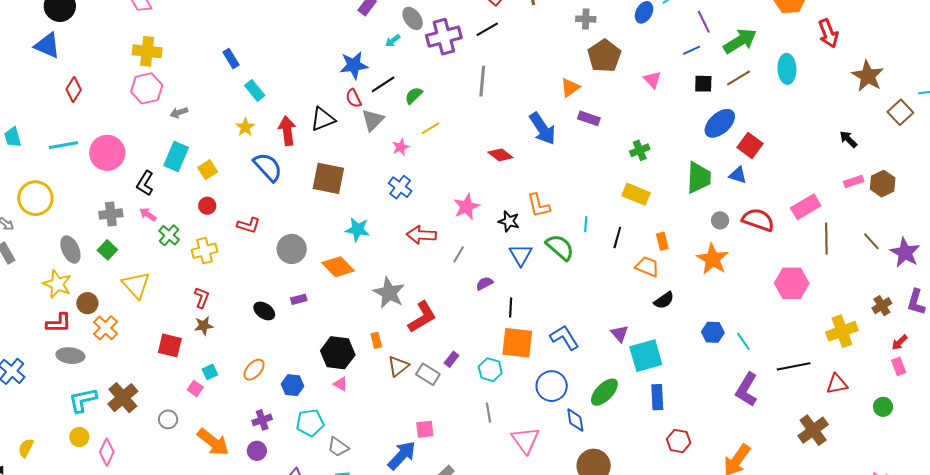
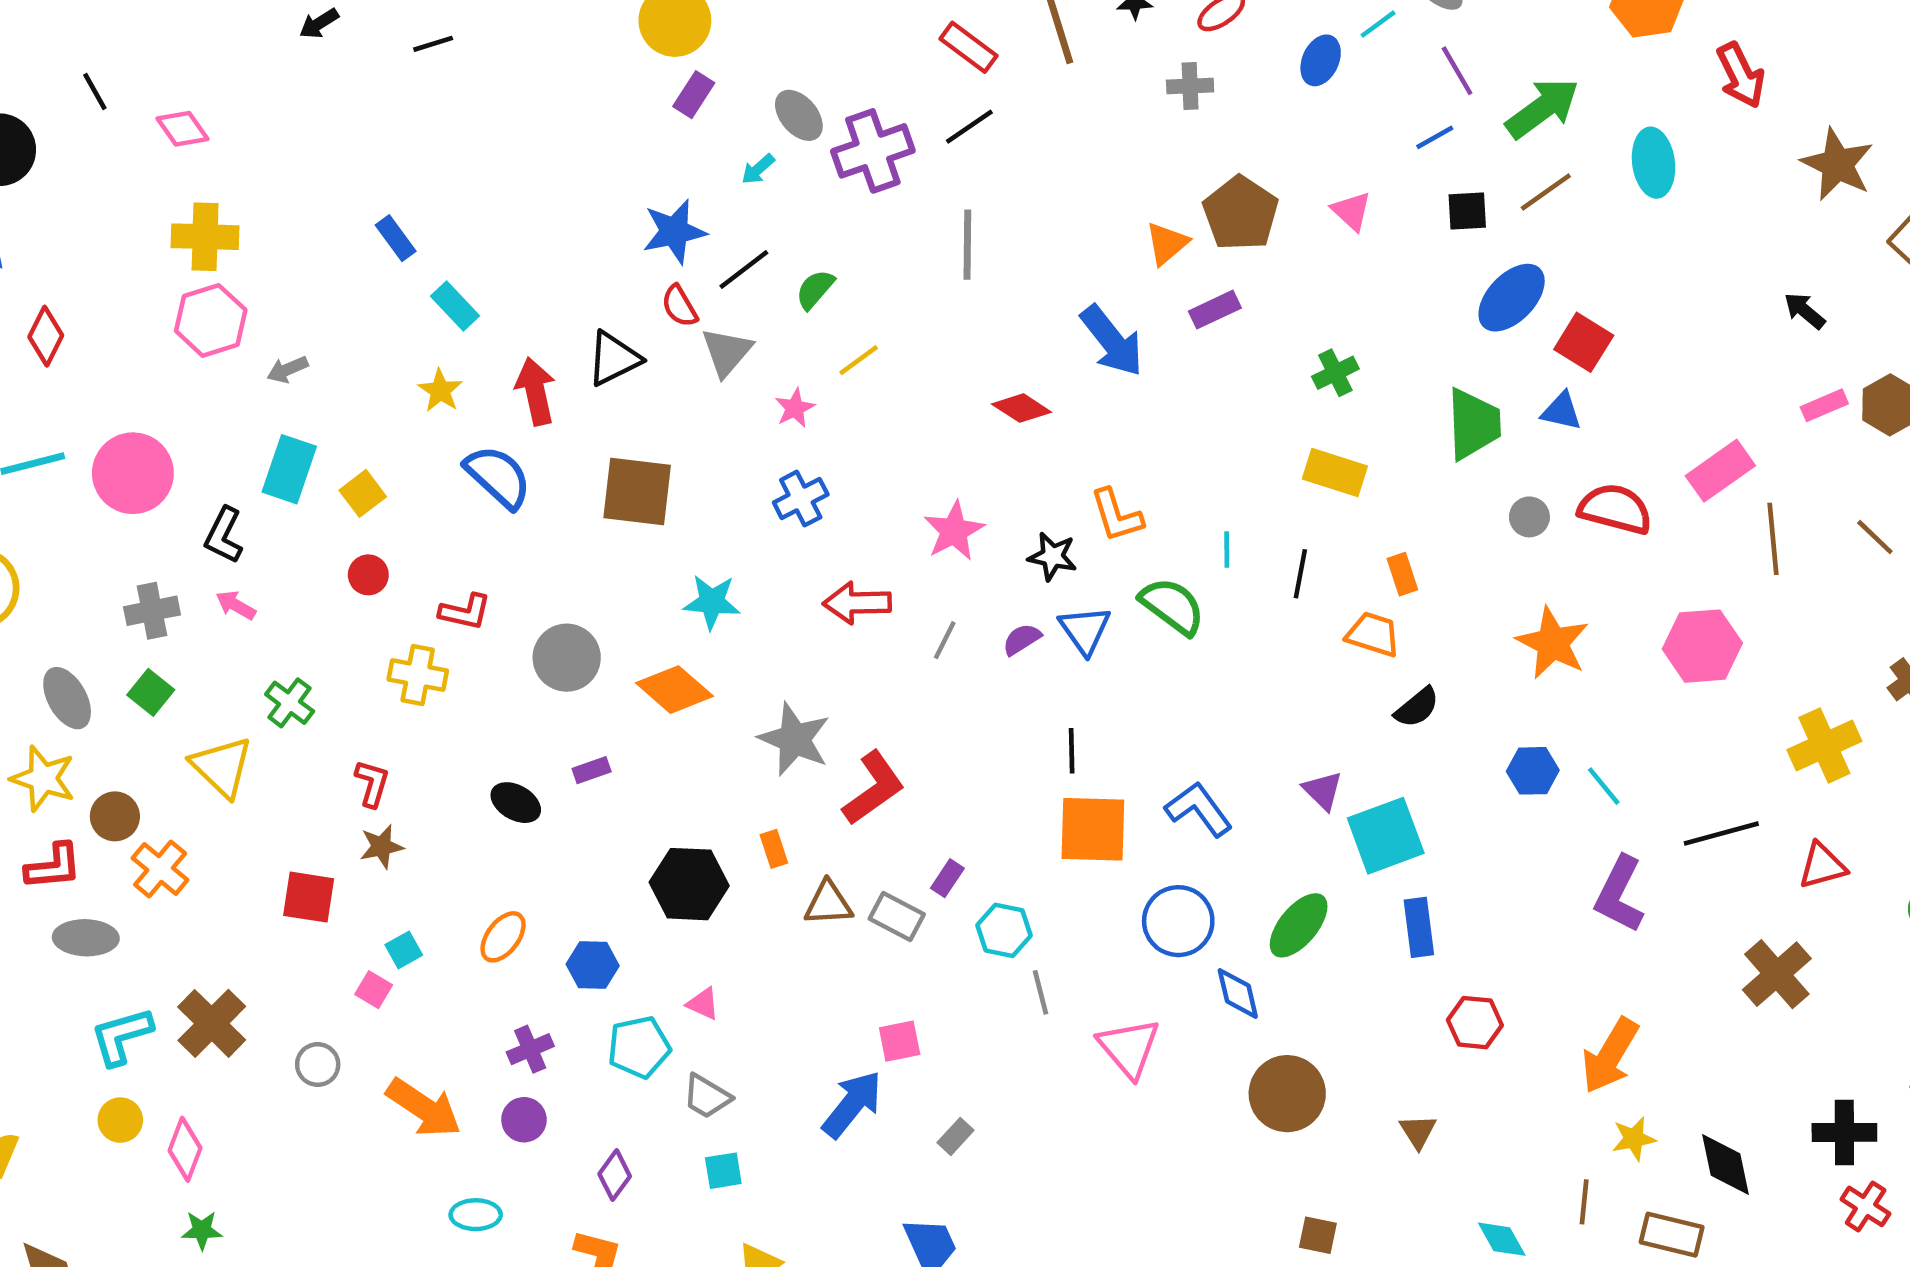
brown pentagon: (604, 56) -> (1241, 213), moved
purple rectangle: (589, 118) -> (1215, 310), turned -40
blue cross: (400, 187) -> (801, 499), turned 30
green cross: (169, 235) -> (290, 703), moved
yellow cross: (205, 251) -> (418, 675), moved, turned 30
orange star: (713, 259) -> (1553, 643), moved
purple semicircle: (484, 283) -> (1022, 639), moved
brown triangle: (398, 366) -> (828, 903), turned 40
cyan hexagon: (490, 370) -> (1004, 930), moved
pink triangle: (341, 384) -> (703, 1004), moved

